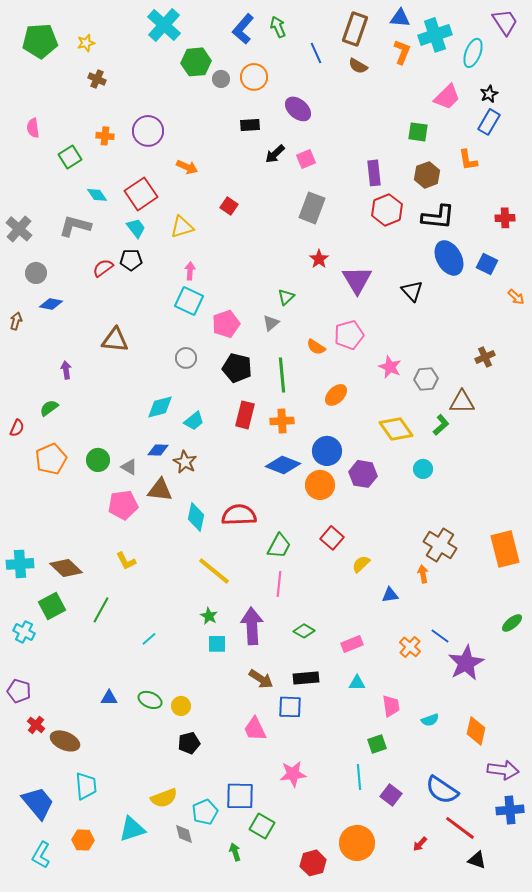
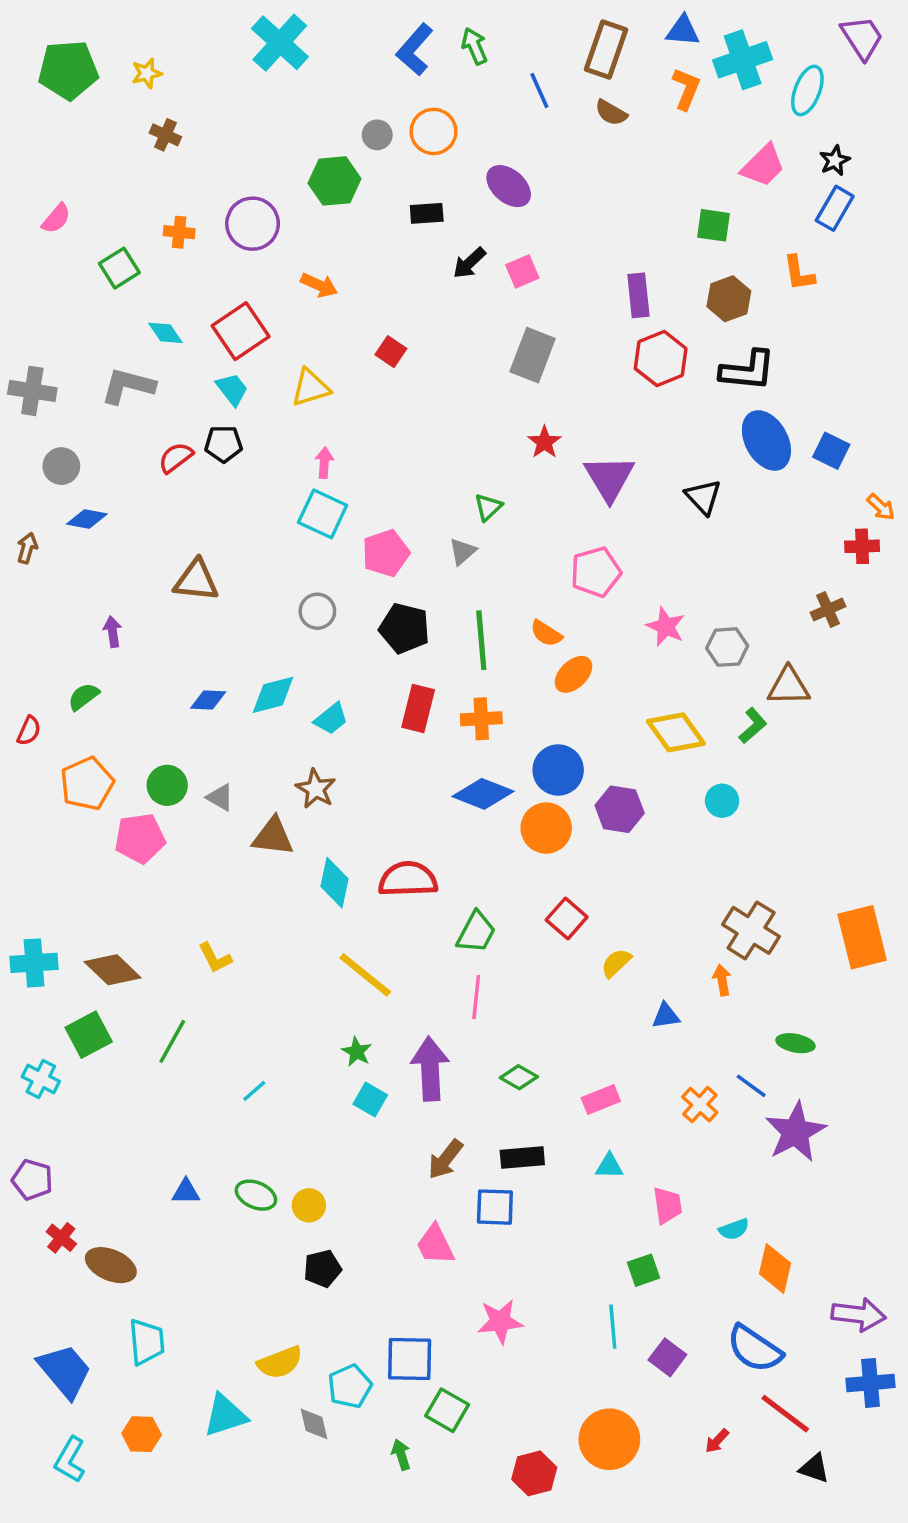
green hexagon: (196, 62) -> (334, 181), moved
pink semicircle: (33, 128) -> (56, 219), turned -132
red cross: (505, 218) -> (862, 546), moved
gray cross: (19, 229) -> (32, 391), turned -32
orange semicircle: (316, 347) -> (546, 633), moved
blue diamond: (158, 450) -> (208, 700), moved
pink pentagon: (123, 505) -> (140, 838), moved
green ellipse: (512, 623) -> (795, 1043), moved, turned 50
cyan square: (217, 644) -> (370, 1099), turned 30
brown arrow: (261, 679) -> (445, 1159), turned 95
orange diamond: (476, 731) -> (775, 1269), moved

